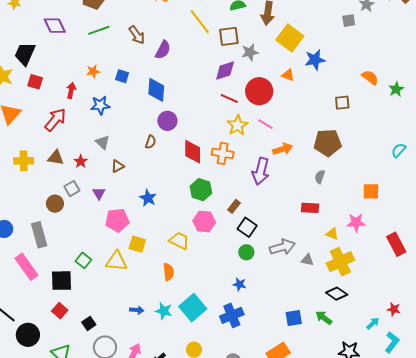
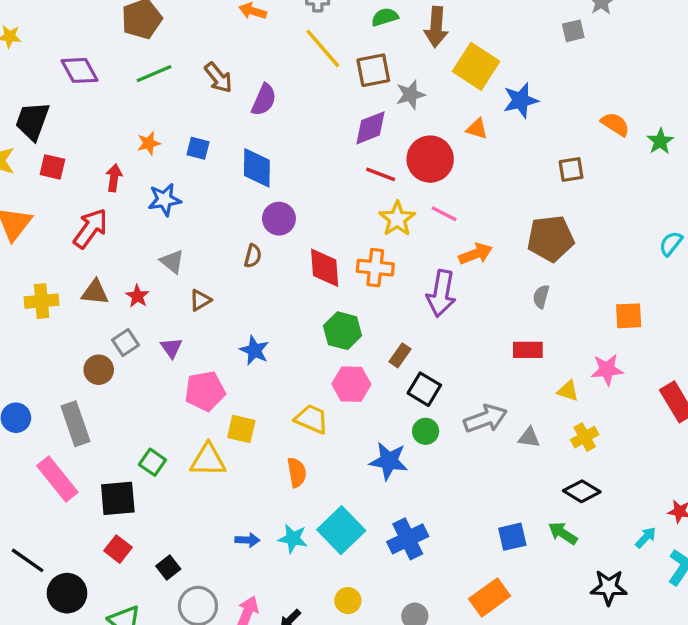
yellow cross: (340, 262) -> (585, 437), size x0.6
blue star: (240, 284) -> (389, 461), moved, size x1.6

